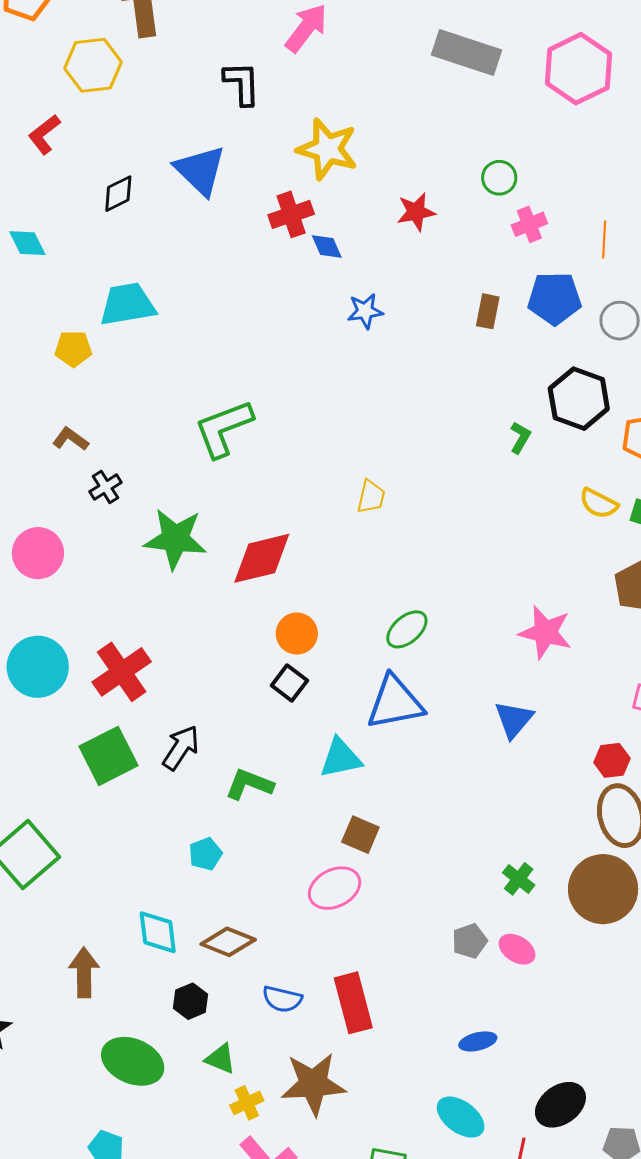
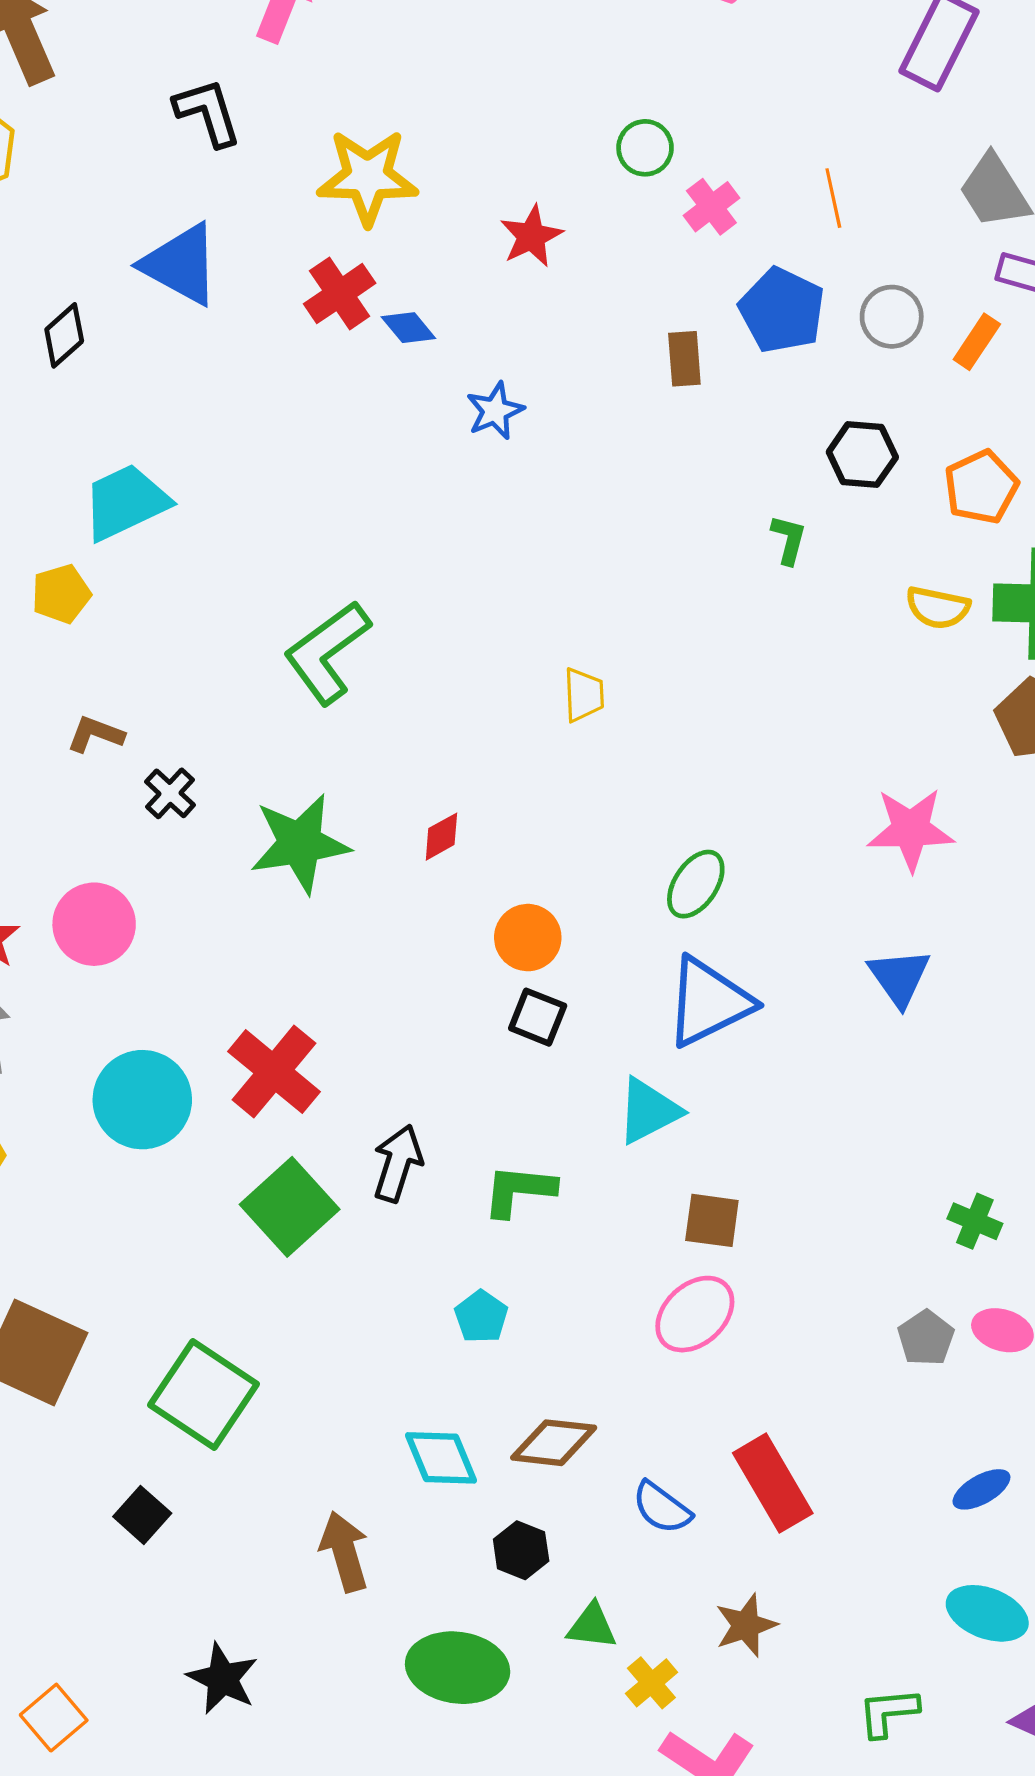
blue pentagon: (555, 298) -> (782, 310), turned -30
black hexagon: (579, 399) -> (862, 455), size x0.7
red diamond: (262, 558) -> (441, 837), size x0.5
blue semicircle: (282, 999) -> (662, 1508), turned 39
brown star: (313, 1084) -> (746, 1625), size x0.6

